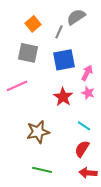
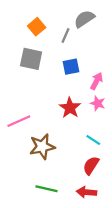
blue square: (64, 60) -> (71, 67), size x0.7
pink line: (17, 86) -> (19, 121), moved
red arrow: (88, 173) -> (87, 192), moved

